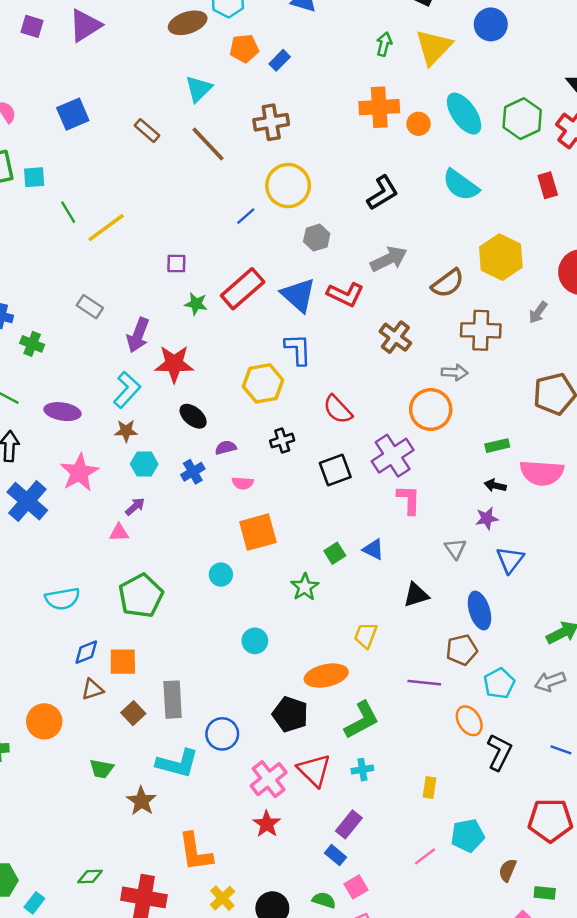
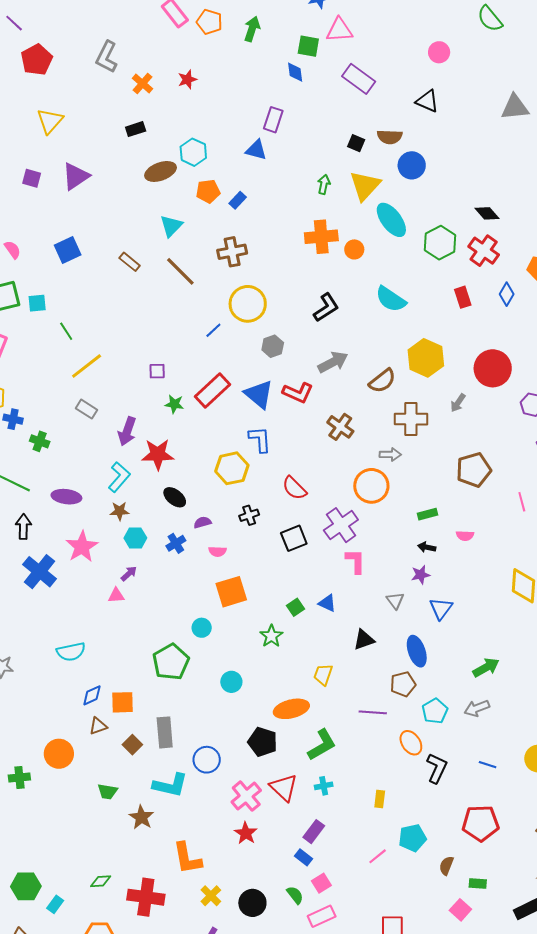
cyan ellipse: (464, 114) -> (391, 220), moved
yellow line: (106, 228) -> (87, 366), moved
pink semicircle: (542, 473) -> (465, 536), size x0.5
green pentagon: (141, 596) -> (171, 662), moved
green semicircle: (324, 900) -> (295, 895), turned 36

